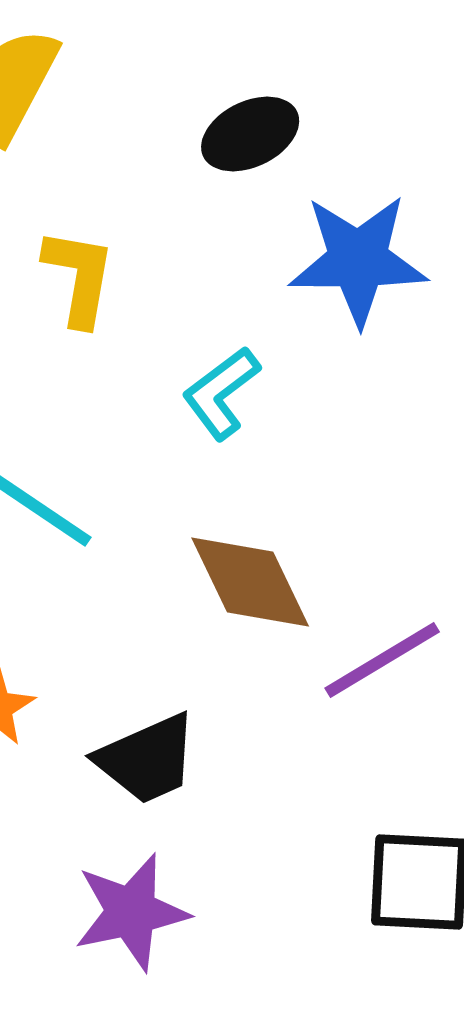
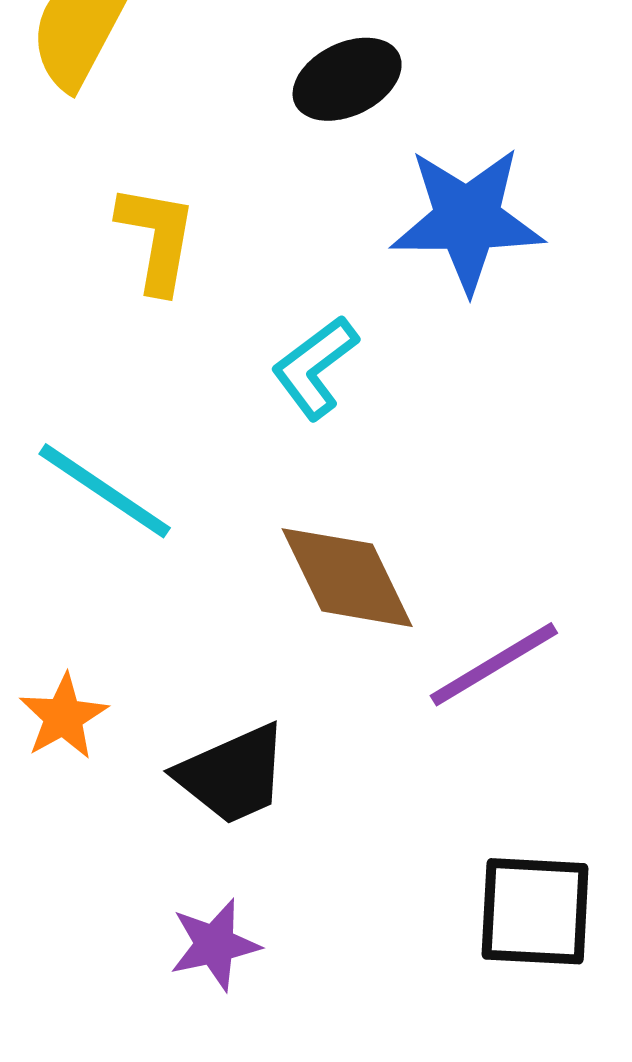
purple star: (131, 912) -> (215, 945), size x0.7

